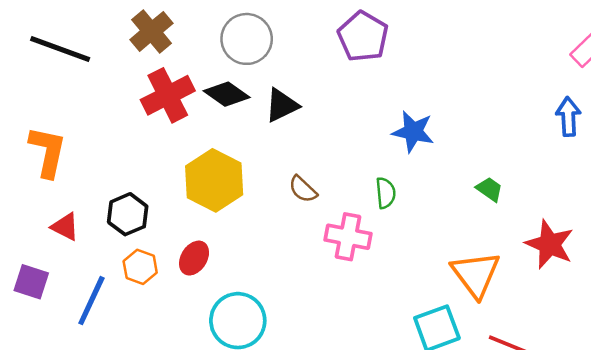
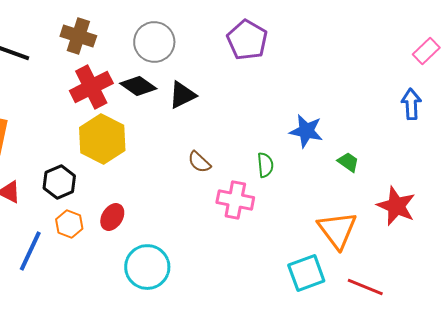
brown cross: (151, 31) -> (78, 36), turned -32
blue star: (413, 132) -> (306, 131), moved
yellow hexagon: (214, 180) -> (102, 139), moved

